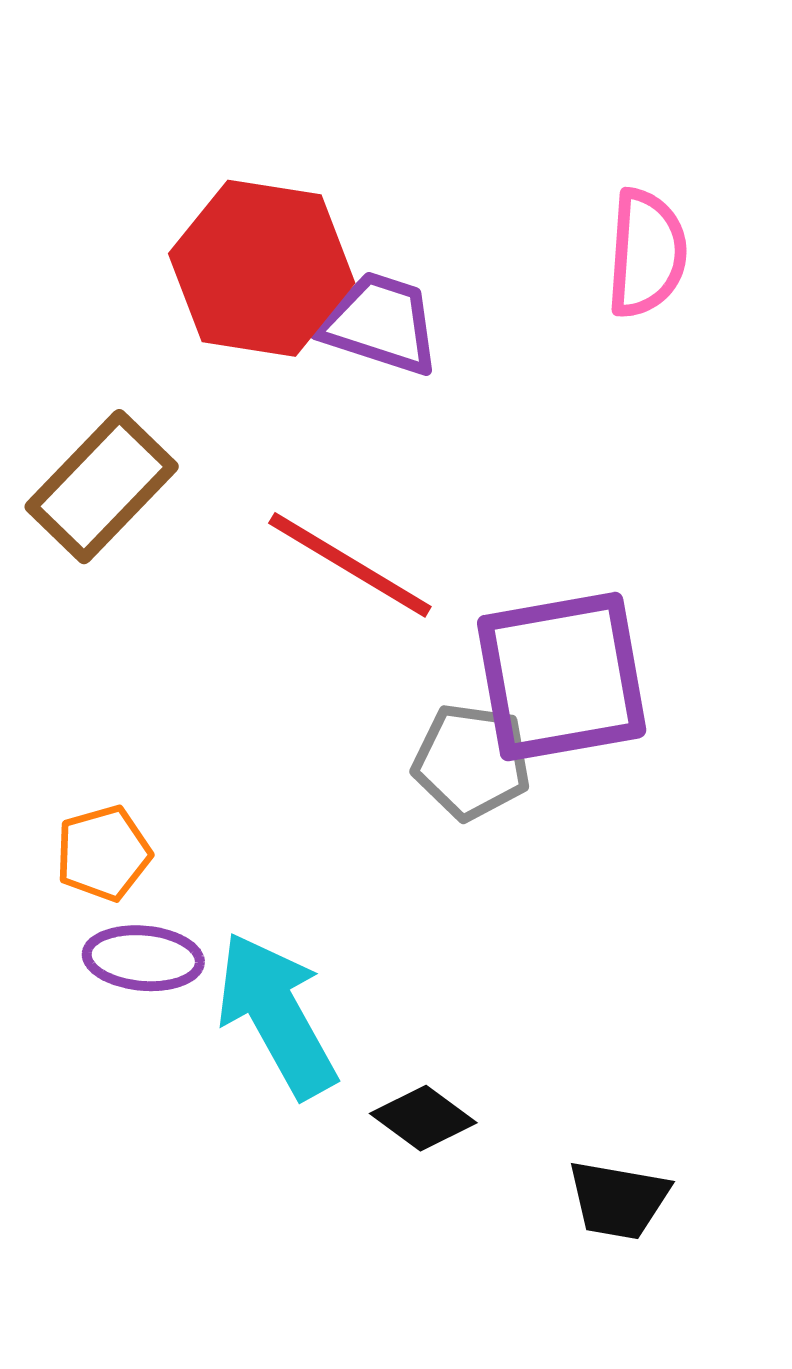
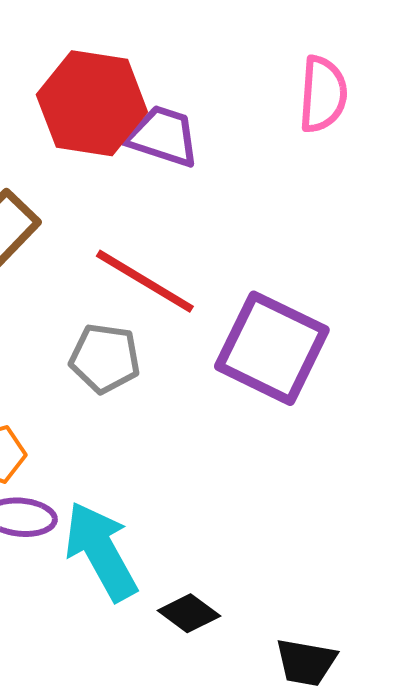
purple square: (562, 677) -> (272, 348), turned 36
gray pentagon: (472, 762) -> (105, 358), moved

